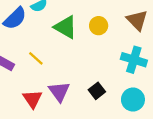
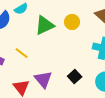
green triangle: (66, 27) -> (45, 25), turned -50

